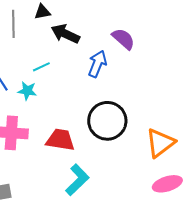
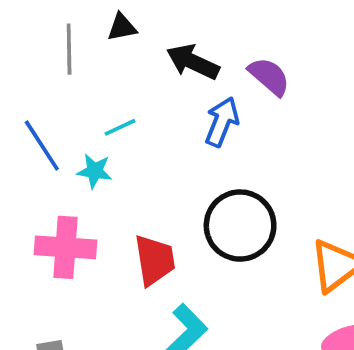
black arrow: (65, 34) -> (193, 62), moved
red trapezoid: (60, 140) -> (155, 260), turned 72

